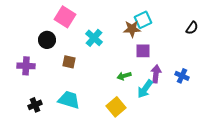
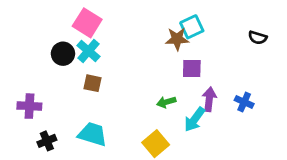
black semicircle: (192, 28) -> (258, 38), turned 72
cyan cross: (94, 38) -> (88, 51), moved
purple cross: (26, 66) -> (29, 106), moved

